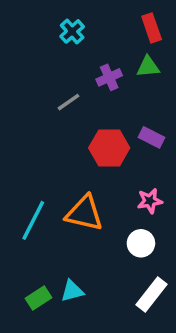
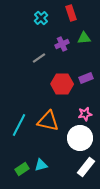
red rectangle: (152, 28) -> (71, 13), moved
purple rectangle: (152, 137) -> (86, 78), turned -48
white circle: (141, 243) -> (80, 138), size x1.6

